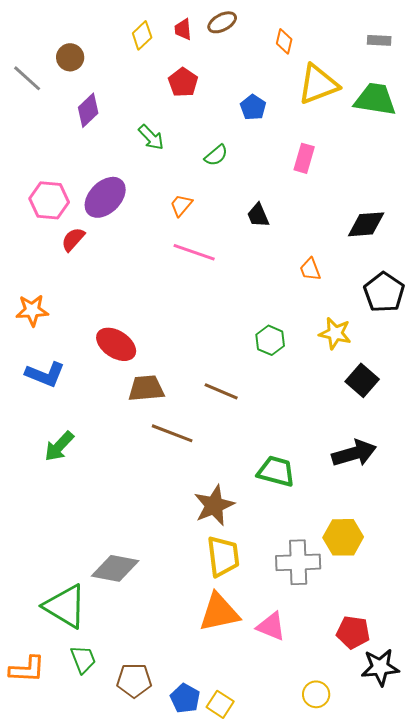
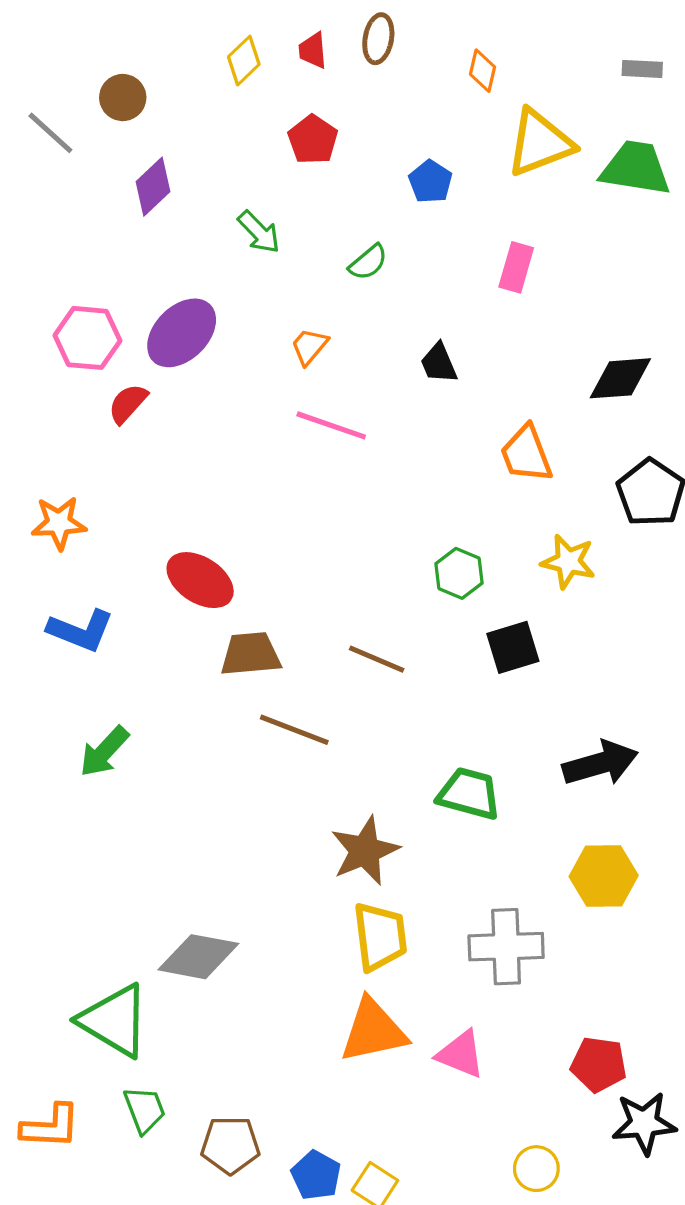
brown ellipse: (222, 22) -> (378, 39), turned -52
orange trapezoid: (310, 269) -> (526, 454), size x1.5
black square: (362, 380) -> (513, 647), moved, turned 32
yellow hexagon: (343, 537) -> (604, 876), moved

